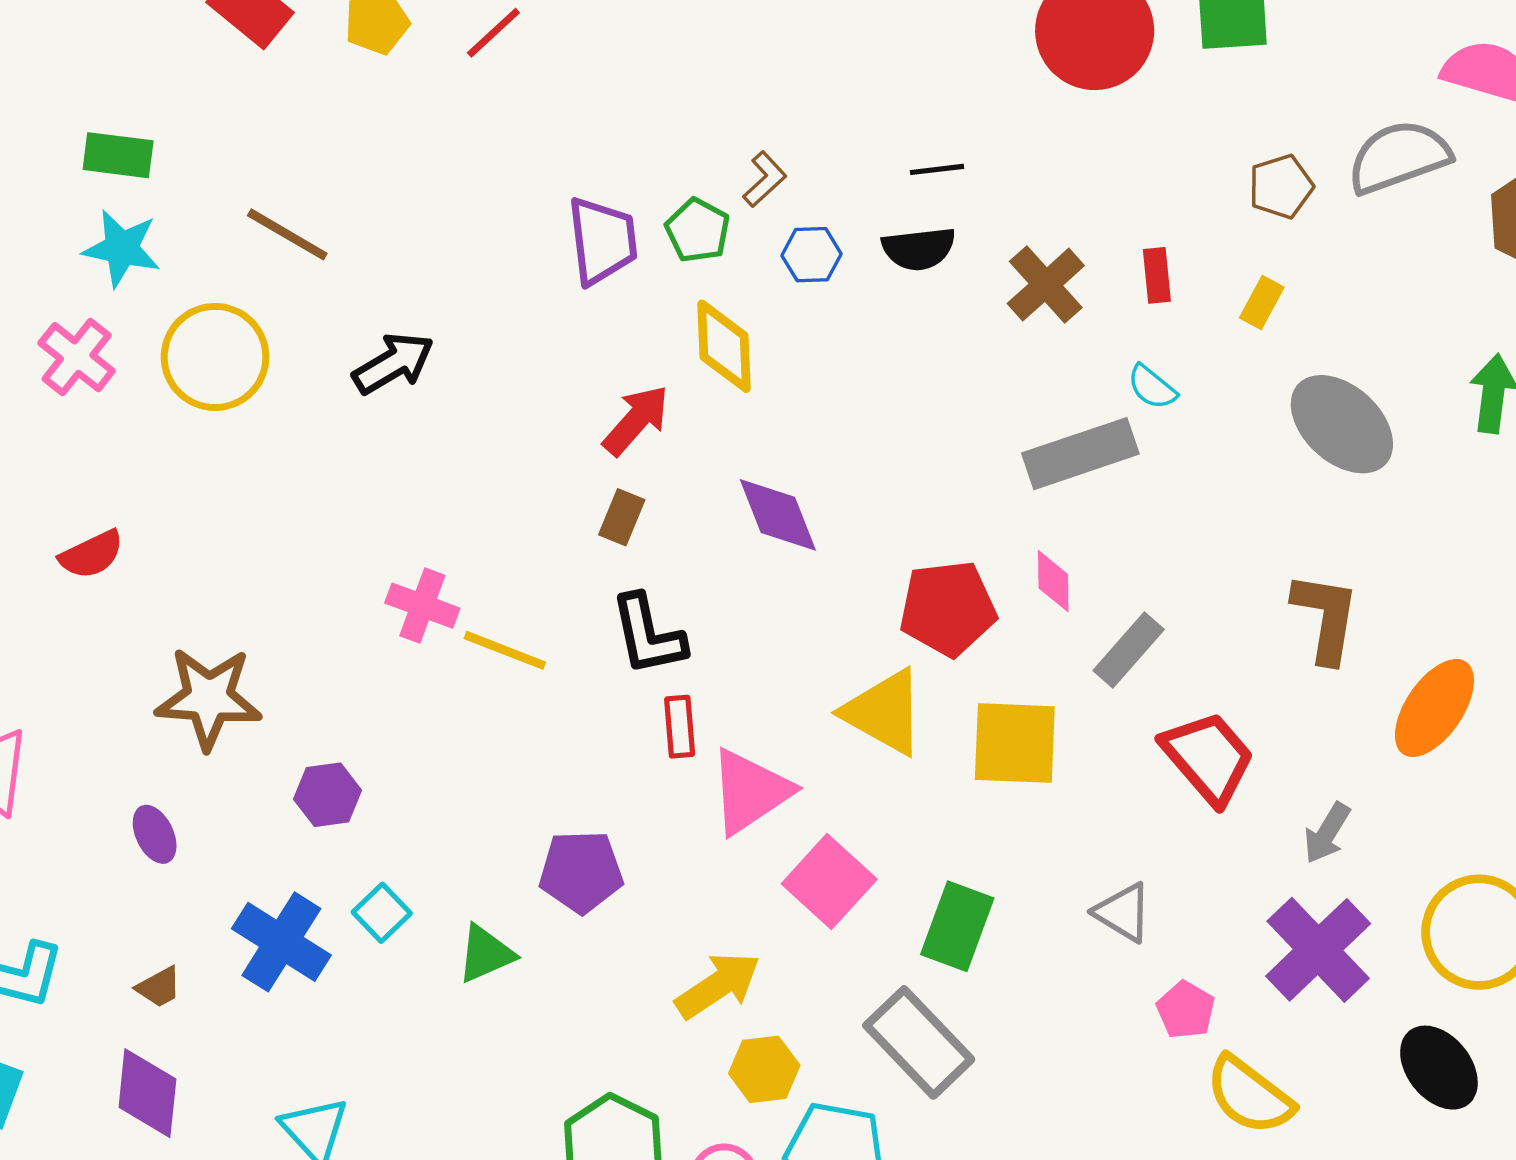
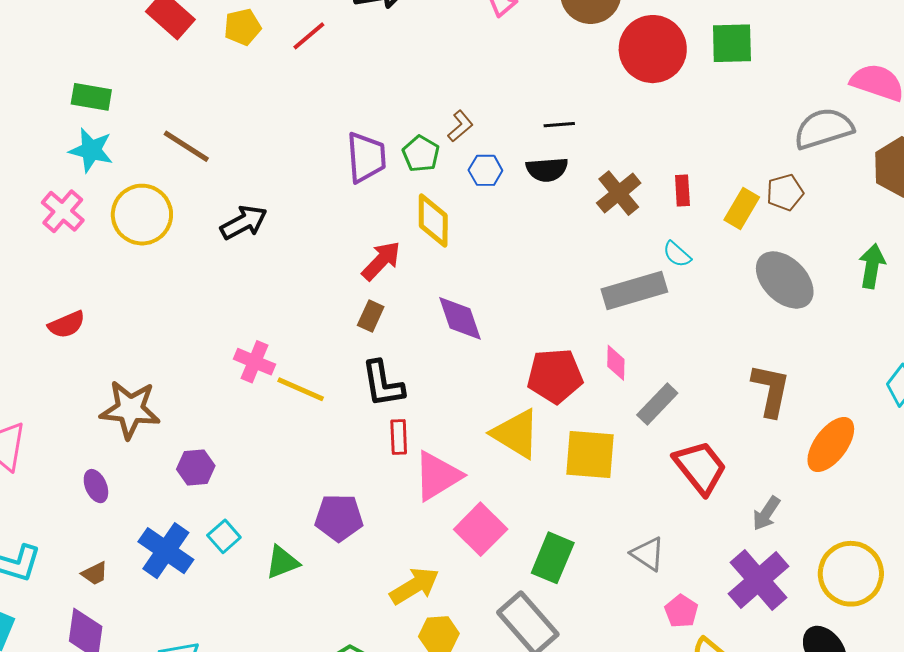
brown pentagon: (1281, 187) -> (785, 192), moved
yellow rectangle: (1262, 303) -> (742, 208), size x1.4

